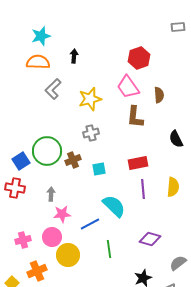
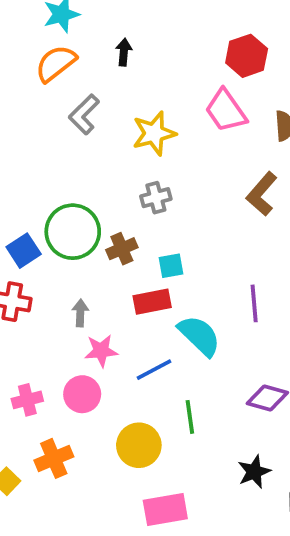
orange semicircle: (38, 62) -> (56, 63), turned -40
brown L-shape: (135, 117) -> (262, 194), moved, turned 35
red rectangle: (138, 163) -> (152, 302), moved
yellow circle: (68, 255) -> (139, 445), moved

